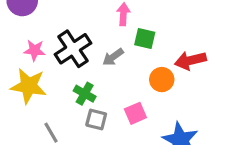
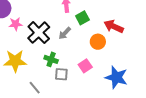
green square: (145, 39) -> (82, 18), turned -32
pink star: (35, 50) -> (16, 24), moved
red arrow: (190, 60) -> (114, 26), turned 48

